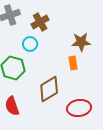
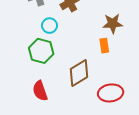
cyan circle: (30, 44) -> (49, 26), moved

